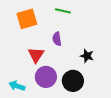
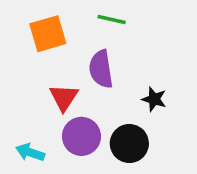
purple semicircle: (57, 39) -> (101, 69), size x1.5

